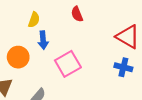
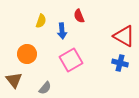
blue arrow: (43, 40) -> (62, 31), moved

